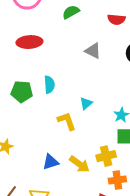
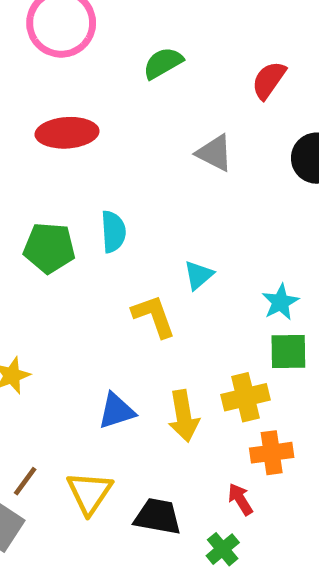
red semicircle: (116, 19) -> (269, 80), turned 120
yellow arrow: (79, 164) -> (184, 416), turned 45

